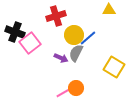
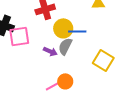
blue line: (88, 38) -> (77, 31), turned 42
pink square: (30, 43) -> (19, 36), turned 30

